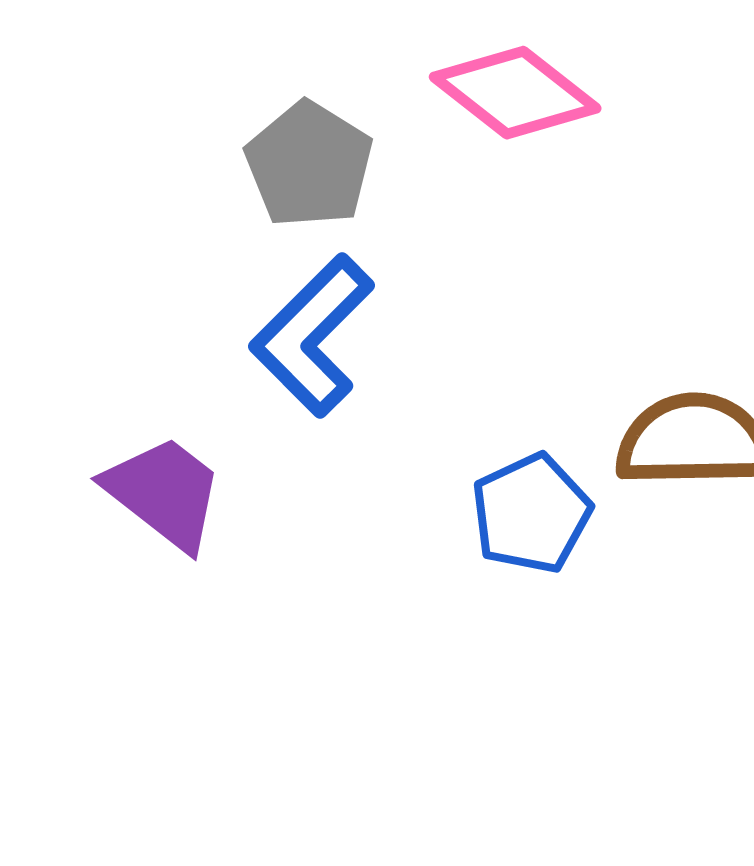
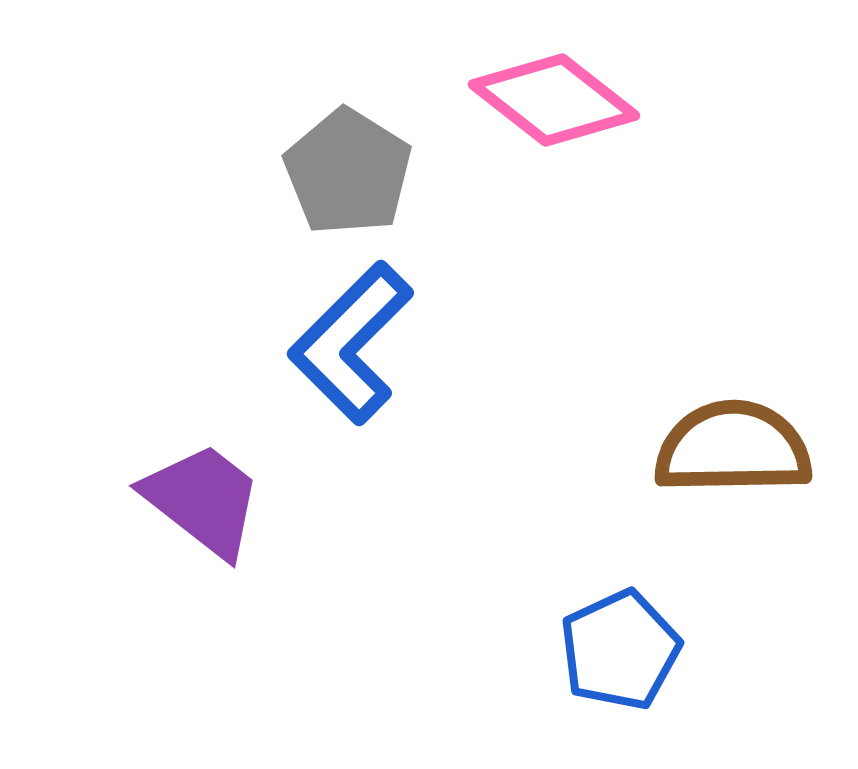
blue pentagon: (531, 514) -> (620, 650), moved

